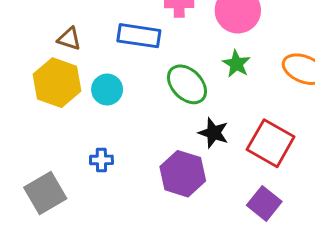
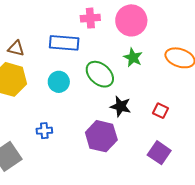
cyan circle: (107, 90) -> (59, 82), moved
red square: (271, 143) -> (161, 111), size x0.5

